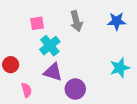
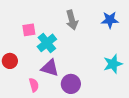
pink square: (37, 23) -> (29, 30), moved
pink semicircle: (27, 90) -> (34, 85), moved

